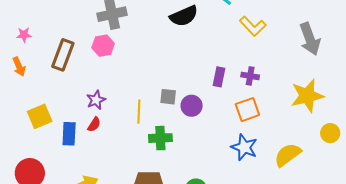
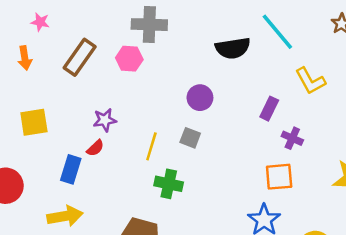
purple rectangle: (219, 77) -> (269, 109), moved
purple circle: (192, 106) -> (200, 98), moved
blue rectangle: (69, 134) -> (71, 169), moved

